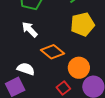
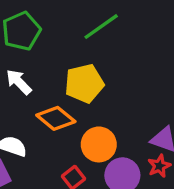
yellow pentagon: (82, 24) -> (84, 83), moved

